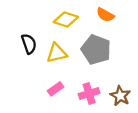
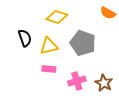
orange semicircle: (105, 15) -> (108, 13), moved
pink rectangle: (56, 89) -> (49, 69), moved, turned 40

